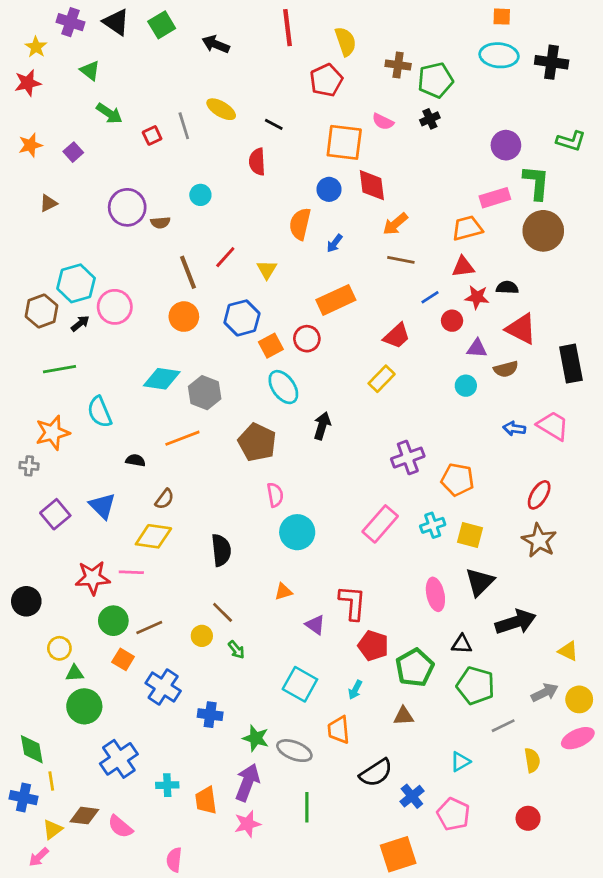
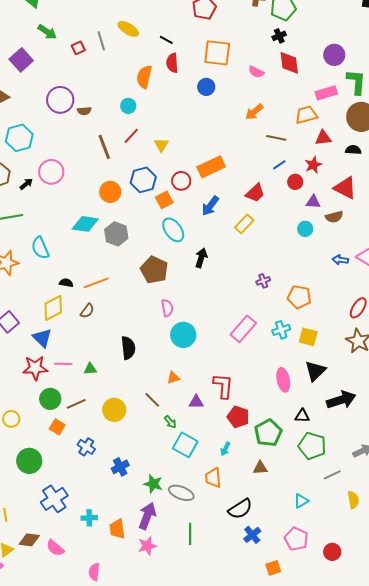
pink semicircle: (383, 122) -> (256, 72), moved
purple square: (73, 152) -> (21, 60), size x1.6
red semicircle: (257, 162) -> (172, 63), moved
red diamond: (372, 185) -> (289, 63), moved
cyan circle: (200, 195) -> (128, 106), moved
orange semicircle: (300, 224) -> (144, 77), moved
blue arrow: (335, 243) -> (210, 206), moved, size x1.5
brown line: (401, 260) -> (276, 138), moved
red triangle: (463, 267) -> (323, 138), moved
cyan hexagon: (76, 283) -> (19, 138), moved
black semicircle: (507, 288) -> (353, 150), moved
red star: (477, 297) -> (313, 165), turned -30
orange circle: (184, 317) -> (110, 192), moved
red circle: (307, 339) -> (181, 181), moved
orange line: (182, 438) -> (96, 283), moved
purple cross: (408, 458) -> (263, 281), size x0.6
blue triangle: (102, 506) -> (42, 338), moved
yellow diamond: (153, 536) -> (53, 308), moved, turned -36
brown line: (223, 612) -> (152, 400), moved
purple triangle: (315, 625) -> (196, 402), turned -35
yellow circle: (202, 636) -> (114, 410), size x1.5
green arrow: (236, 650) -> (170, 422), moved
green triangle: (75, 673) -> (90, 369), moved
blue cross: (163, 687) -> (86, 447), size x0.7
blue cross: (210, 715) -> (120, 467), turned -36
blue cross: (412, 796) -> (252, 535), moved
red circle: (528, 818) -> (332, 552), moved
orange square: (398, 854) -> (273, 568), moved, size x0.6

